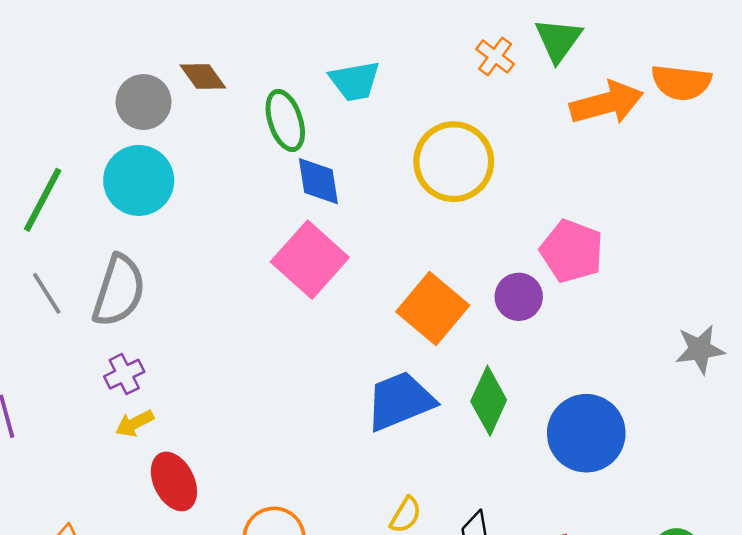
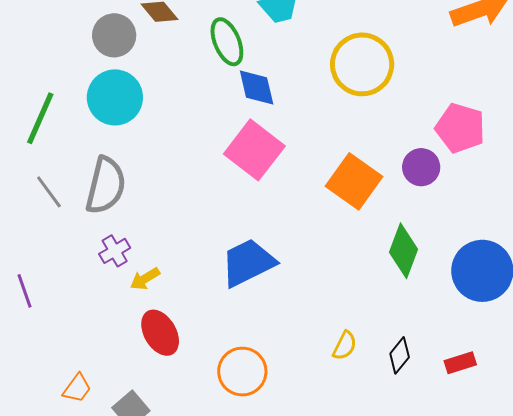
blue trapezoid: (400, 401) -> (248, 263), moved
yellow arrow: (135, 423) -> (145, 279), moved

